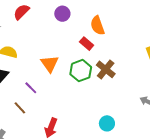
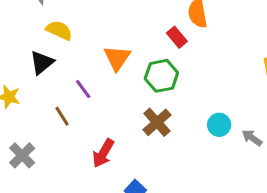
brown cross: (106, 69) -> (157, 122), moved
cyan circle: (107, 123) -> (219, 125), moved

